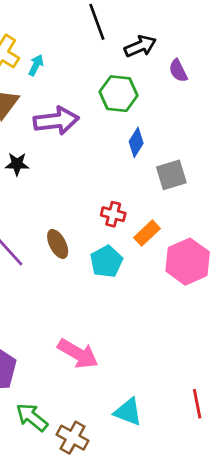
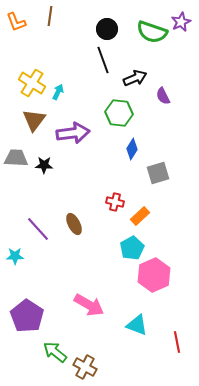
cyan pentagon: (106, 262) -> (132, 248), moved
pink hexagon: (188, 262) -> (154, 275), moved
cyan triangle: (128, 412) -> (137, 325), moved

